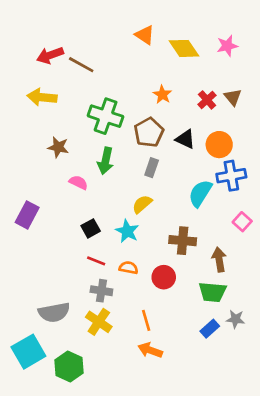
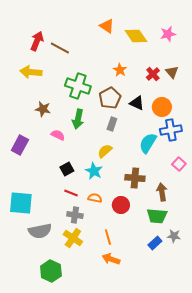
red arrow: (50, 55) -> (37, 41), turned 132
purple rectangle: (27, 215) -> (20, 145), moved
cyan square: (28, 352) -> (21, 203), moved, turned 35

